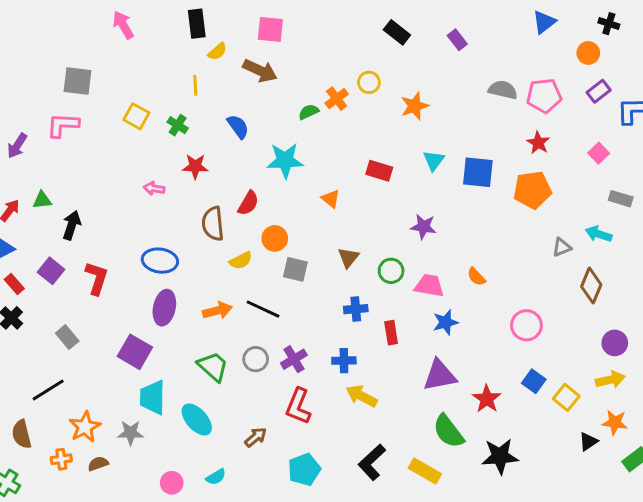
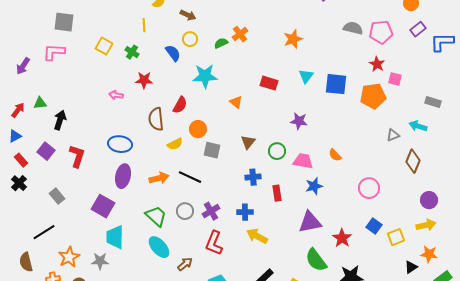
brown arrow: (260, 71) -> (188, 15), size x0.7
yellow circle: (369, 82) -> (190, 39), moved
pink square: (599, 153) -> (395, 79), moved, turned -32
yellow square: (566, 397) -> (396, 237), turned 30
cyan ellipse: (197, 419) -> (159, 247), moved

